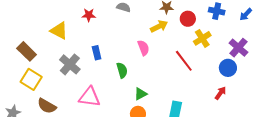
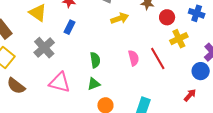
yellow arrow: (159, 26) -> (120, 18), moved
pink semicircle: (143, 48) -> (134, 58), moved
blue rectangle: (97, 53) -> (69, 27), moved, turned 32
green triangle: (141, 94) -> (94, 84), moved

